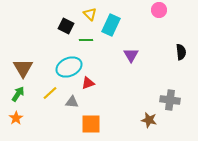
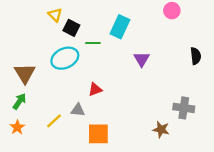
yellow triangle: (90, 14) -> (55, 15), moved
cyan ellipse: (69, 67) -> (65, 58), moved
yellow line: (50, 93) -> (54, 121), moved

